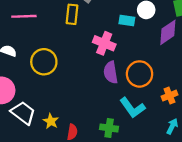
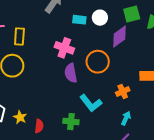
yellow rectangle: (72, 14) -> (19, 36), moved
cyan rectangle: (127, 20) -> (79, 20), moved
orange circle: (140, 74) -> (98, 62), moved

